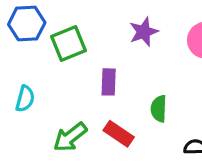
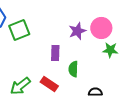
purple star: (144, 32) -> (77, 31), moved
purple rectangle: (109, 82) -> (55, 53), moved

